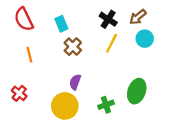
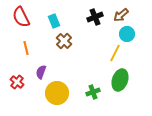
black cross: (108, 19) -> (95, 17), turned 35
yellow line: (112, 43) -> (115, 53), moved
purple semicircle: (75, 82) -> (41, 72), moved

